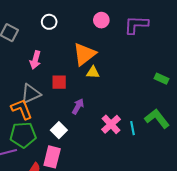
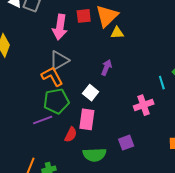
pink arrow: (35, 60) -> (60, 27), size x1.4
red square: (59, 82) -> (84, 16), moved
pink cross: (111, 124) -> (144, 105), moved, turned 30

